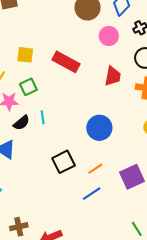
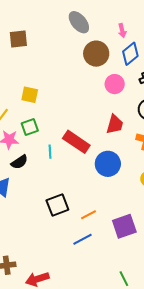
red rectangle: (66, 62) -> (76, 142), moved
cyan line: (43, 117) -> (50, 152), moved
blue circle: (99, 128) -> (108, 164), moved

